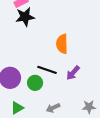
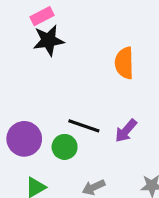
orange semicircle: (62, 44) -> (124, 63), moved

